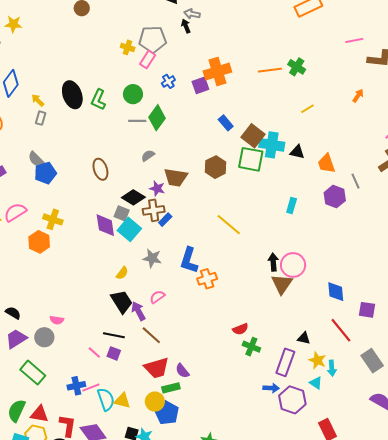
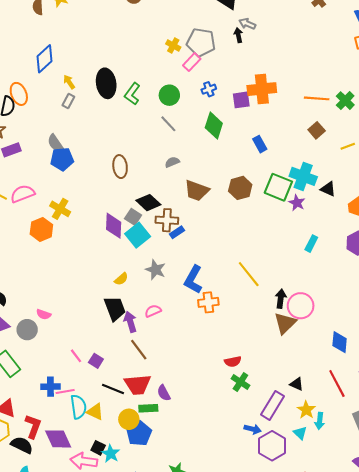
green diamond: (157, 118) -> (214, 125), moved, turned -30
gray line: (137, 121) -> (168, 124), turned 36
brown square: (253, 136) -> (317, 130), moved, size x0.7
purple star: (157, 189) -> (297, 203), moved
yellow line: (229, 225) -> (249, 274), moved
black line: (114, 335) -> (113, 389), moved

